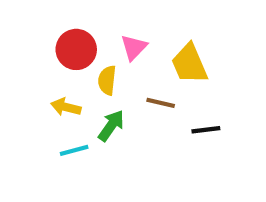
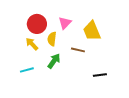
yellow arrow: (66, 107) -> (32, 44), moved, turned 32
black line: (206, 130) -> (100, 75), moved
cyan line: (74, 150) -> (27, 70), moved

